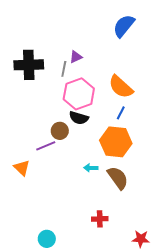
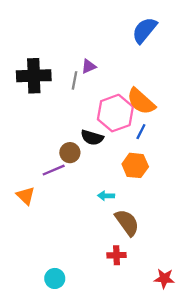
pink hexagon: (79, 94) -> (115, 113), moved
orange hexagon: (116, 142) -> (135, 165), size x0.7
brown semicircle: (118, 178) -> (127, 223), moved

